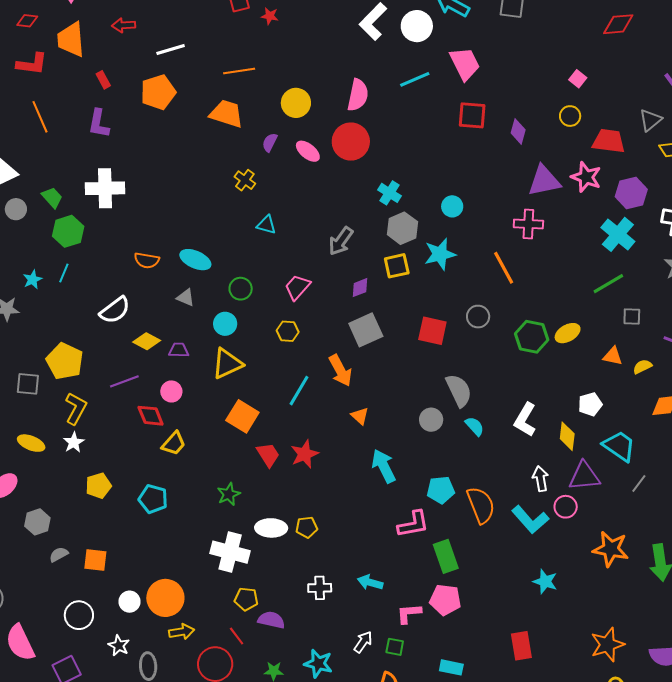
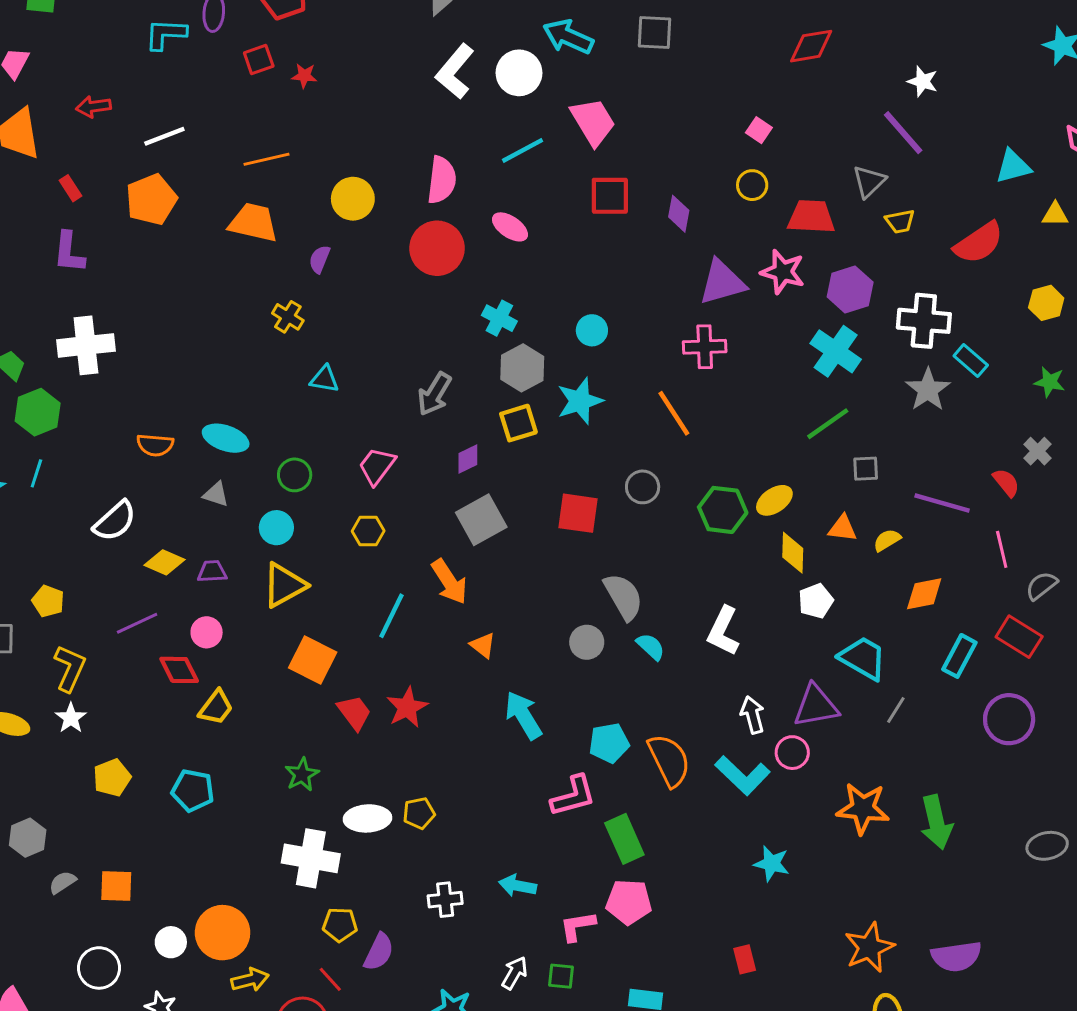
pink ellipse: (308, 151) -> (510, 227), moved
yellow pentagon: (65, 361) -> (48, 601), size x0.6
yellow diamond: (567, 436) -> (793, 553), moved
purple semicircle: (271, 620) -> (379, 952), turned 108
red rectangle: (521, 646) -> (745, 959), size x0.7

